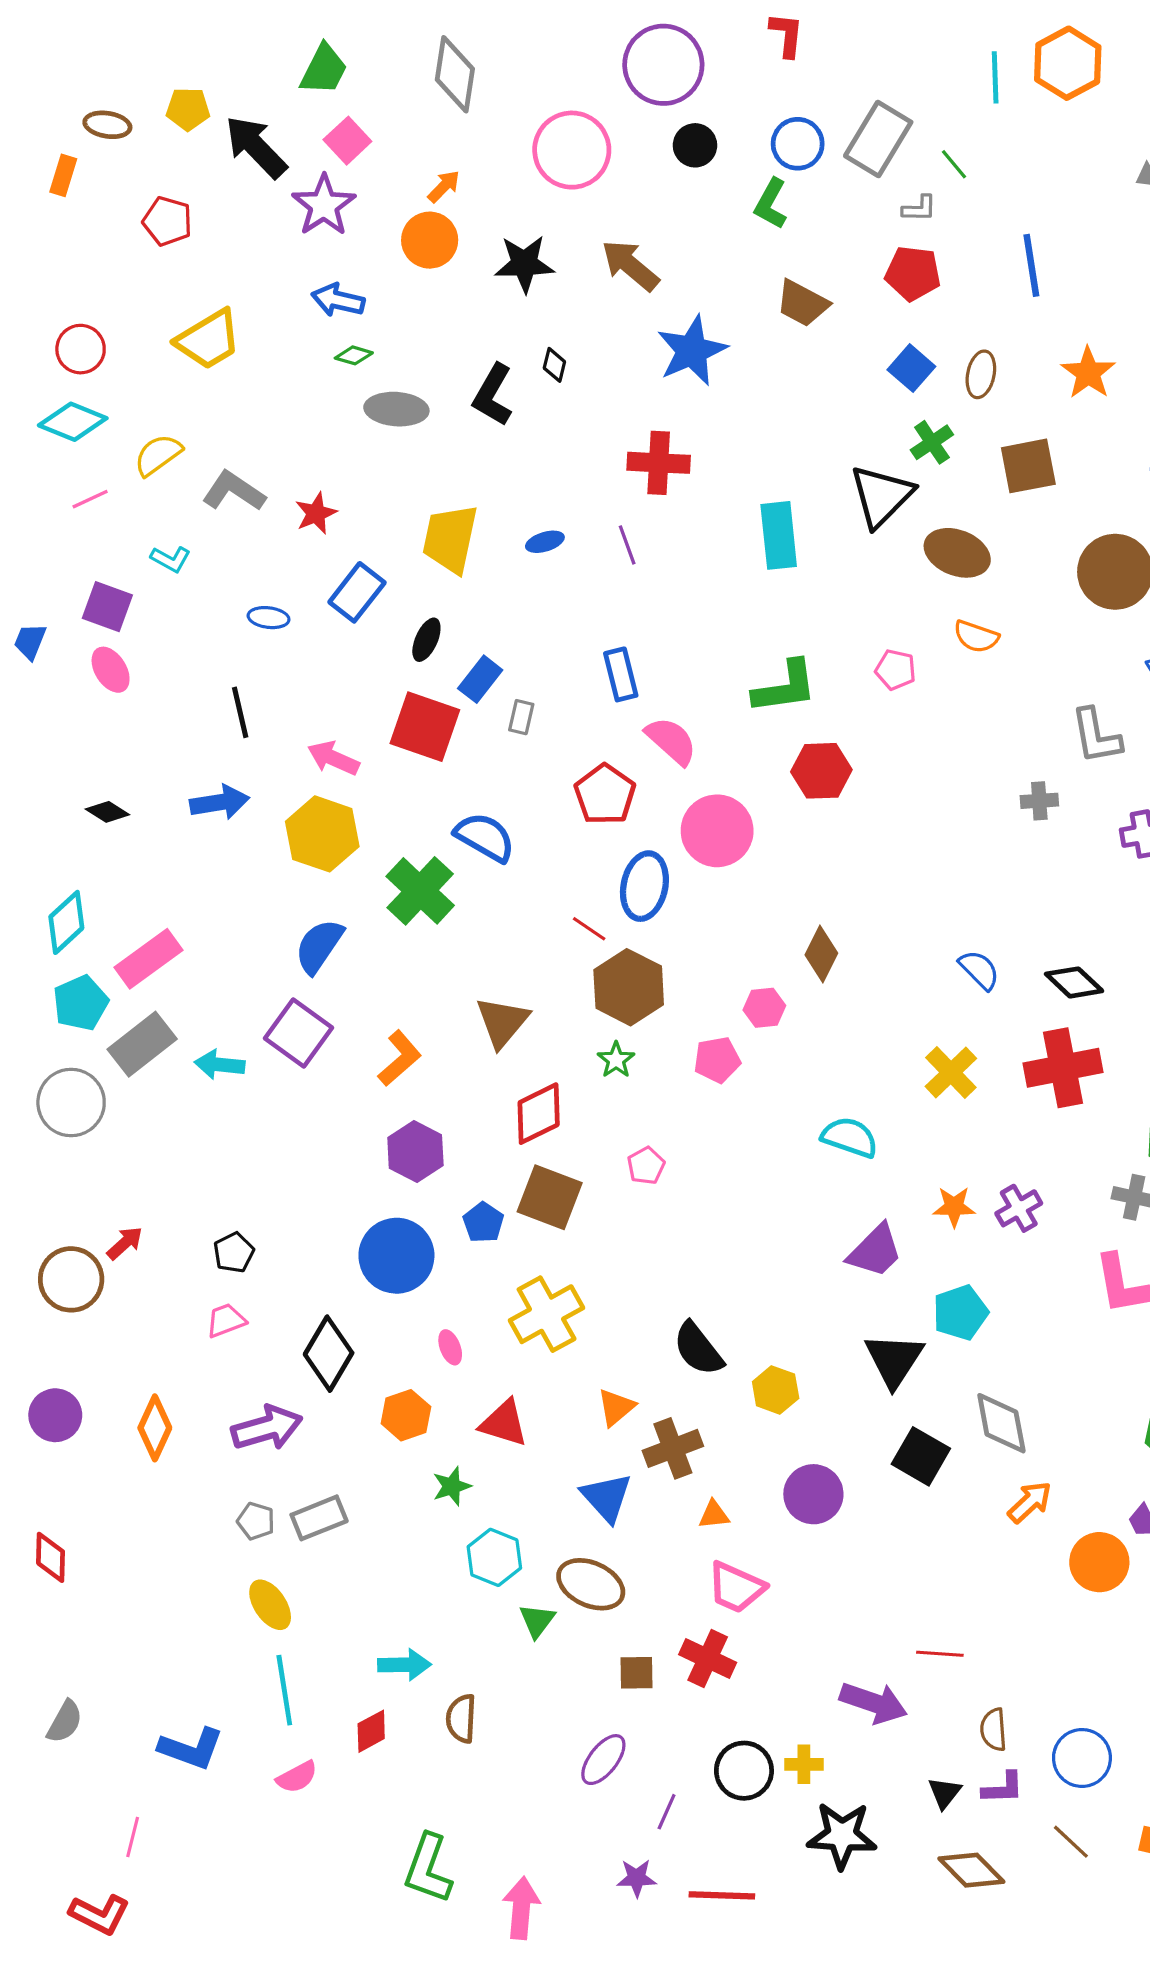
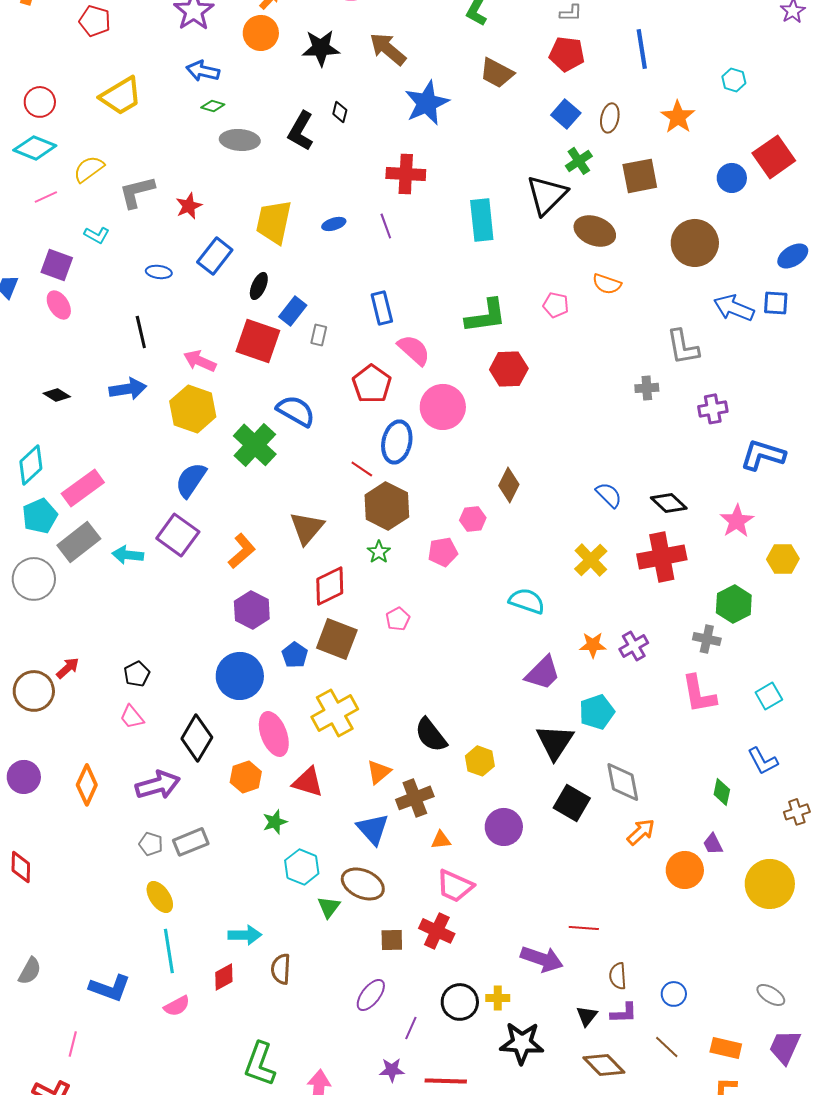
gray L-shape: (234, 491) -> (137, 192), turned -48
pink trapezoid: (226, 1320) -> (132, 717), turned -108
pink ellipse: (450, 1347) -> (274, 734), size x2.0
blue circle: (1082, 1758) -> (674, 994), size x0.7

